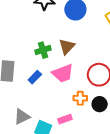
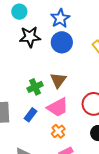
orange cross: (80, 98) -> (58, 131), moved, turned -32

